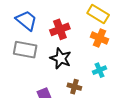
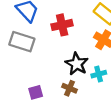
black star: (61, 58) -> (77, 64), moved

